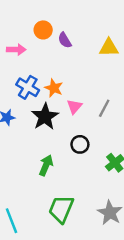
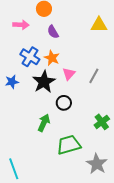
purple semicircle: (65, 40) -> (53, 32), moved
black circle: (80, 144) -> (64, 103), moved
green trapezoid: (61, 209) -> (69, 145), moved, turned 50

